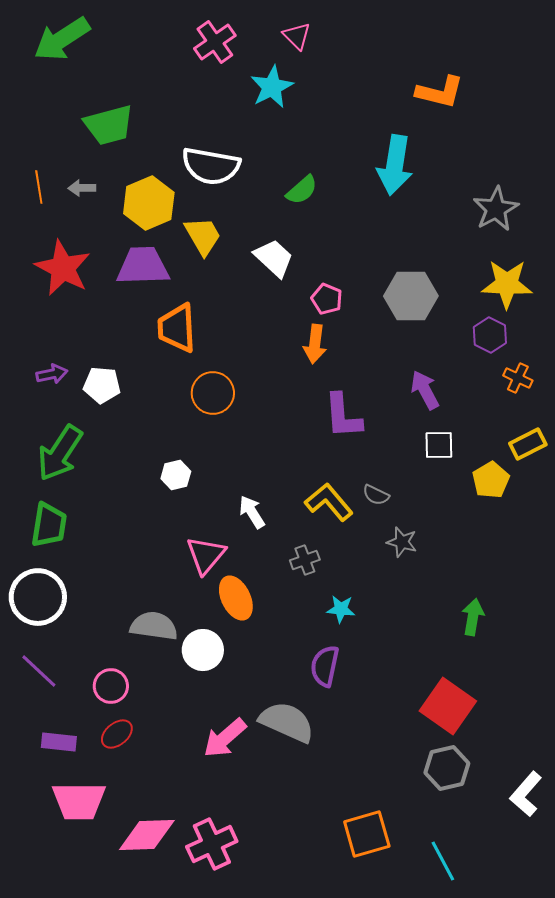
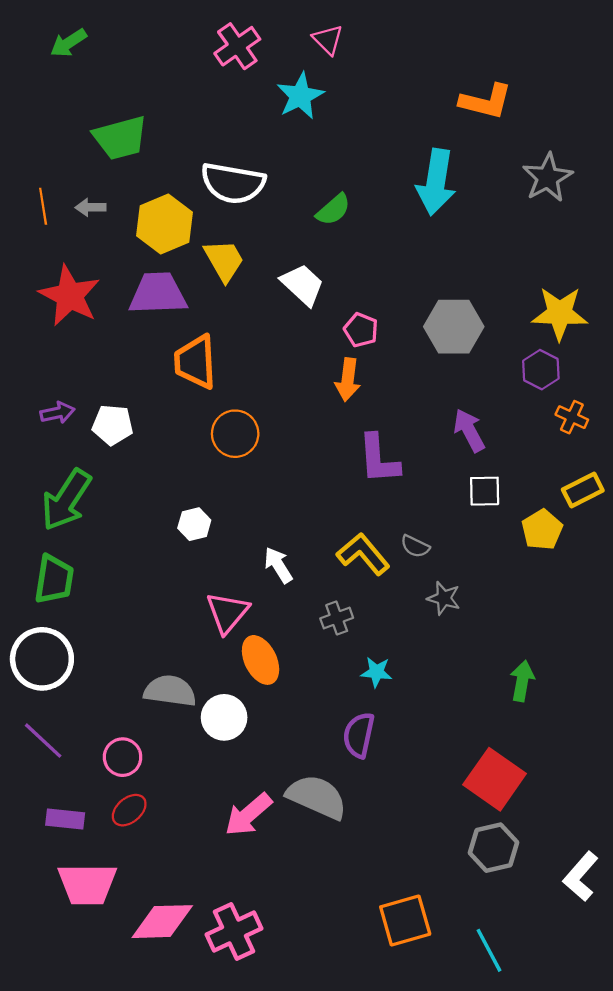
green arrow: (62, 39) -> (68, 43), size x0.6
gray star: (496, 209) -> (548, 178), moved

